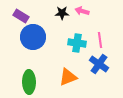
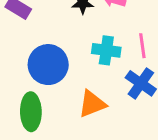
blue circle: (33, 37) -> (48, 65), moved

